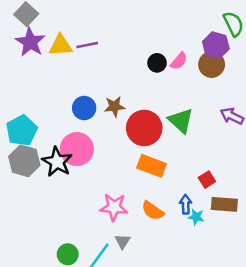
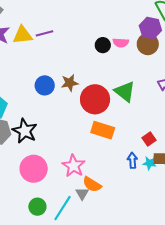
pink semicircle: (179, 61) -> (121, 43), turned 56
pink circle: (77, 149) -> (34, 169), moved
pink star: (114, 207) -> (74, 166), turned 30
orange semicircle: (153, 211) -> (92, 184), moved
cyan star: (196, 217) -> (149, 163), moved

